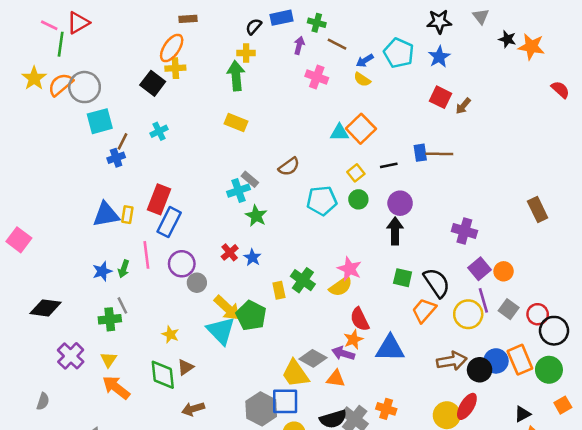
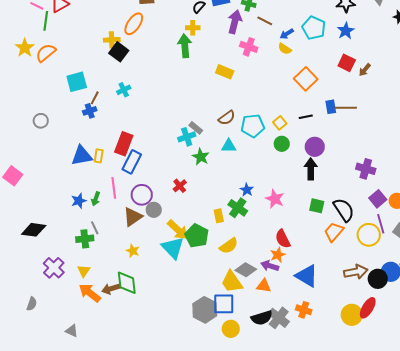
purple arrow: (299, 45) -> (235, 22), size x1.6
yellow cross: (175, 68) -> (112, 40), moved
gray circle: (85, 87) -> (41, 121), moved, size x0.6
yellow rectangle: (236, 122) -> (225, 72), moved
orange square: (361, 129) -> (306, 79), moved
cyan triangle: (339, 133) -> (229, 146), moved
cyan pentagon: (322, 201) -> (253, 126), moved
blue star: (252, 257) -> (247, 190), moved
yellow semicircle: (341, 286) -> (229, 246), moved
blue triangle: (390, 348) -> (307, 276), moved, turned 30
brown triangle: (186, 367) -> (133, 217), moved, size x1.5
brown arrow: (193, 409) -> (111, 289), moved

